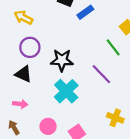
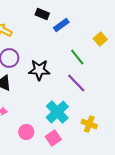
green line: (113, 47) -> (77, 57), moved
cyan cross: (66, 91) -> (57, 112), moved

